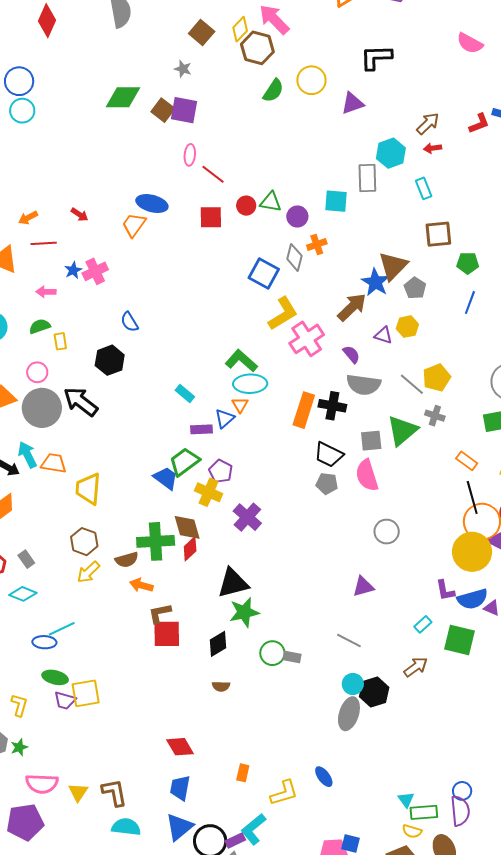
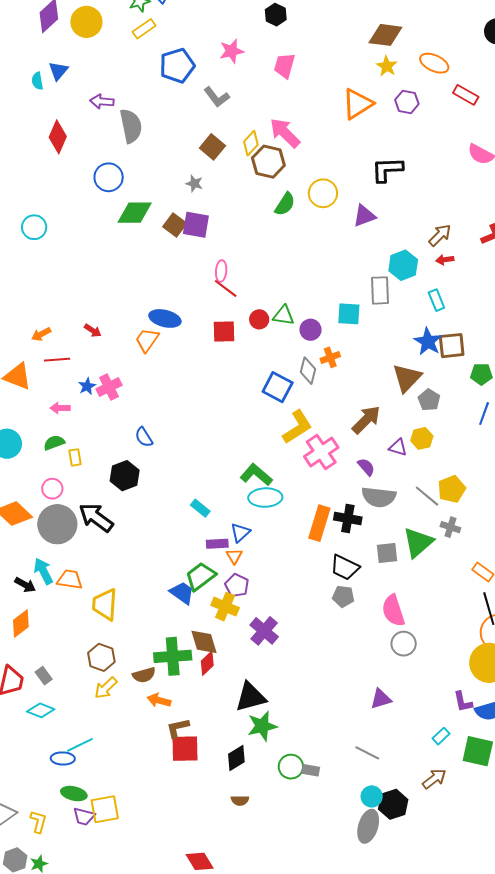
blue circle: (19, 81) -> (109, 177), moved
pink ellipse: (190, 155) -> (221, 271), moved
blue star: (375, 282) -> (428, 342), moved
orange triangle: (240, 405) -> (234, 556), moved
pink semicircle: (367, 475) -> (393, 611), moved

